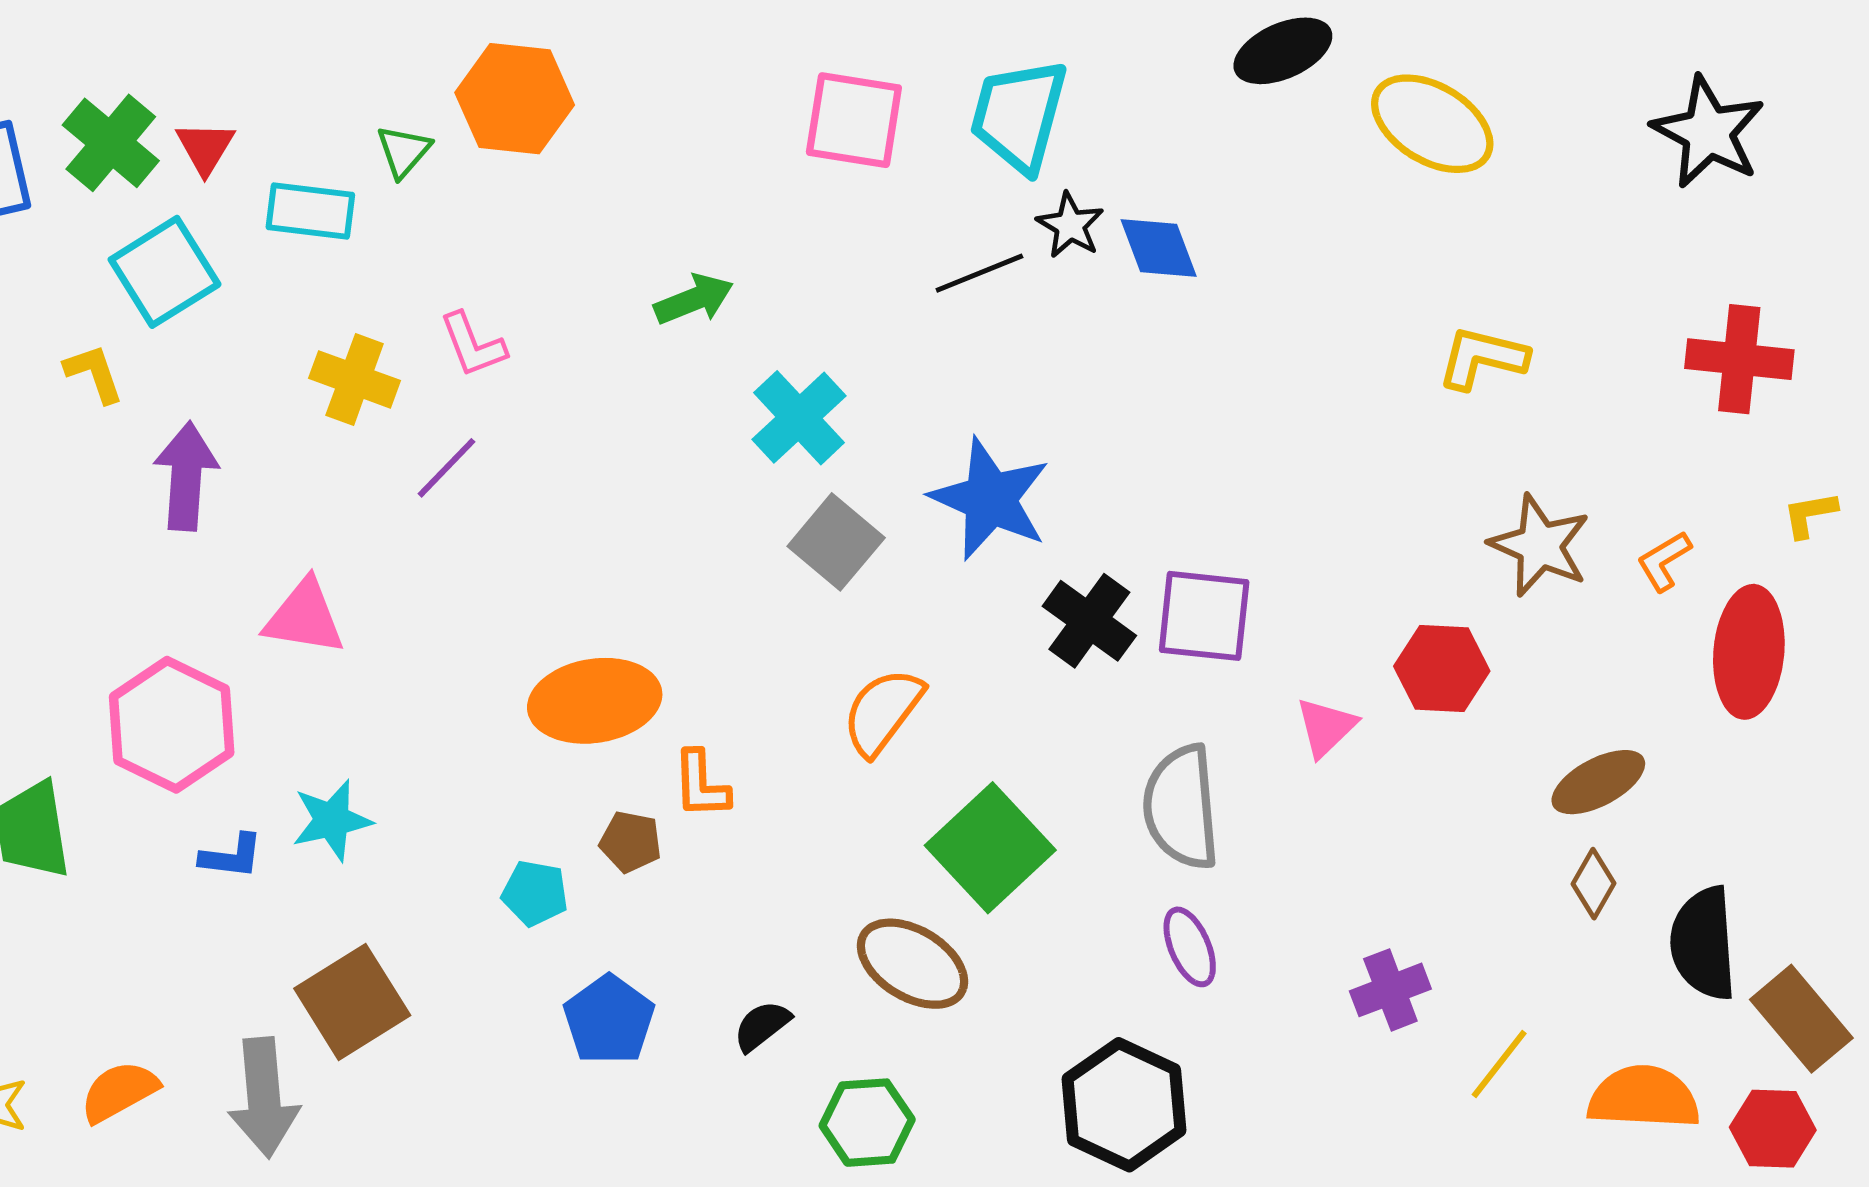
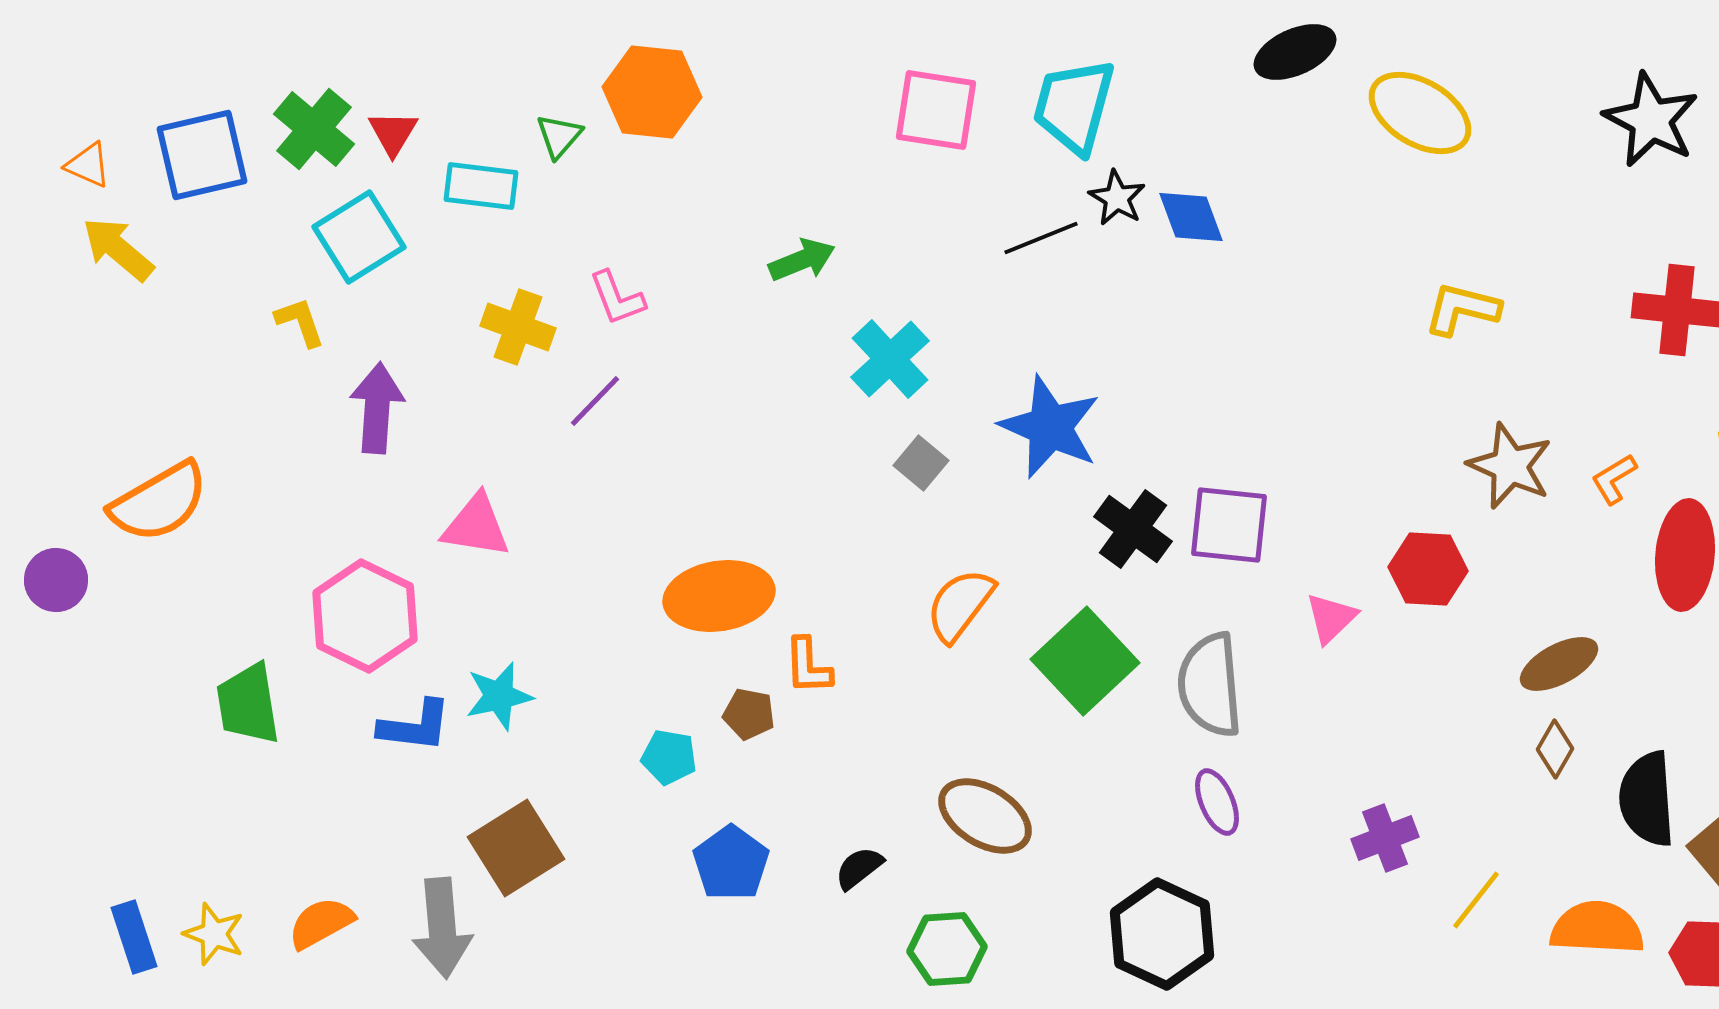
gray square: (836, 542) -> (921, 463), size x0.7
green square: (990, 848) -> (1085, 661), moved
blue L-shape: (231, 856) -> (415, 726), size x1.4

